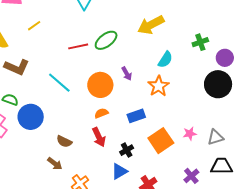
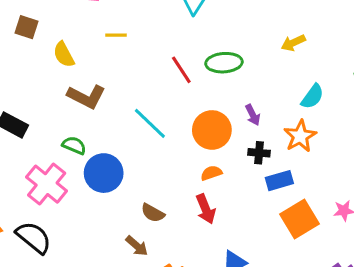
yellow arrow: (151, 25) -> (293, 43), size x0.6
yellow line: (34, 26) -> (116, 35), turned 32
green ellipse: (106, 40) -> (224, 63), turned 30
red line: (78, 46) -> (181, 70), turned 66
blue rectangle: (136, 116) -> (279, 181), moved
black cross: (127, 150) -> (259, 153), moved, turned 32

